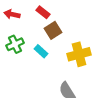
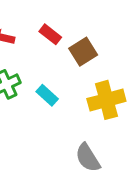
brown square: (53, 30) -> (83, 52), moved

